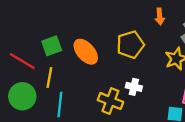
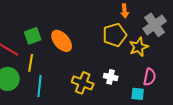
yellow pentagon: (130, 45) -> (115, 35), moved
white cross: (134, 87) -> (111, 77), moved

